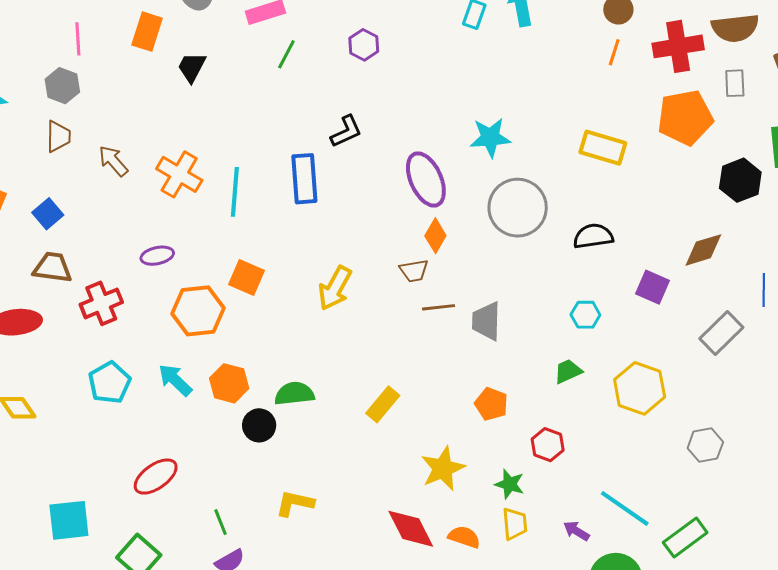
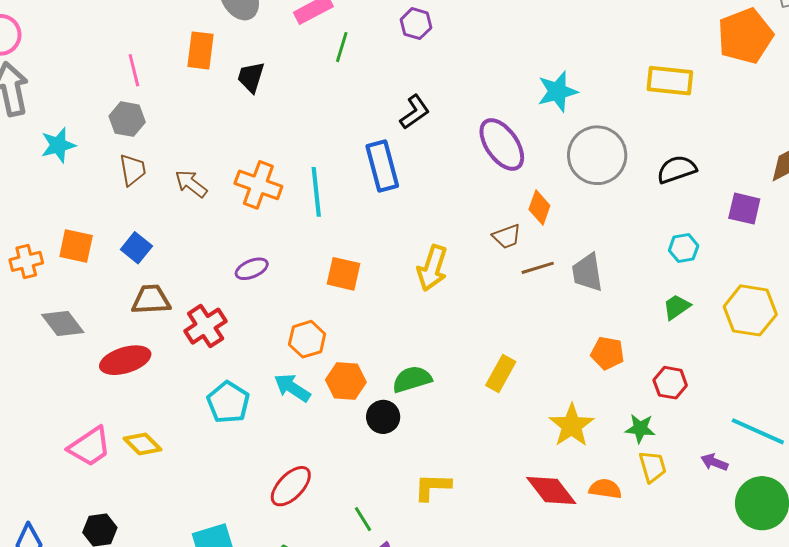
orange diamond: (435, 236) -> (539, 207), moved
orange hexagon: (198, 311) -> (307, 339), moved, size x0.7

